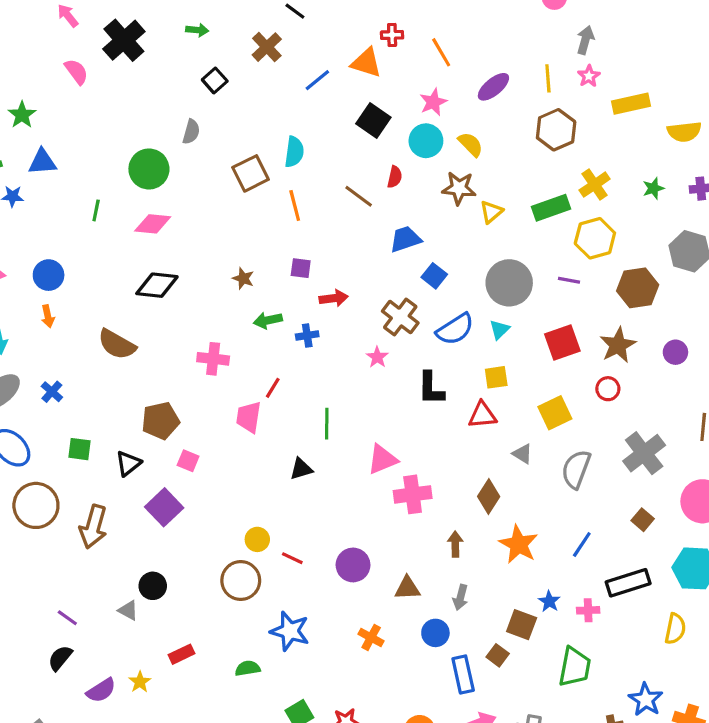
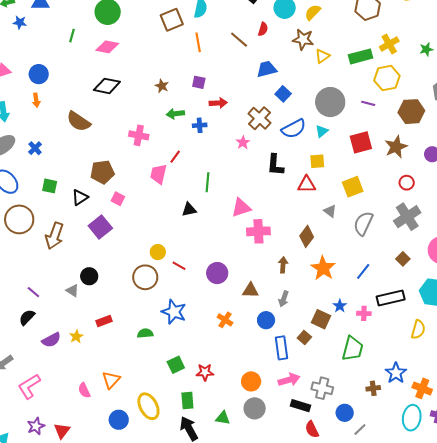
yellow semicircle: (471, 144) -> (313, 12), turned -96
red circle: (608, 389) -> (407, 183), moved

